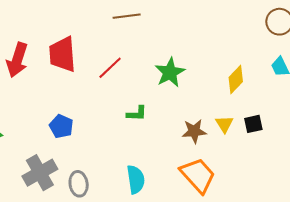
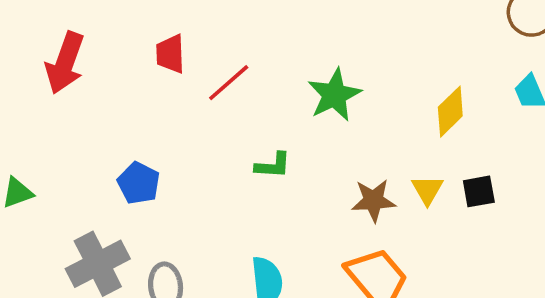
red trapezoid: (62, 54) -> (170, 54), moved, size x0.6

